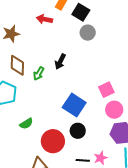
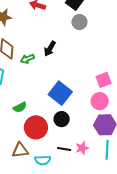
green arrow: (39, 73) -> (27, 59), turned 32
pink square: (106, 90) -> (104, 80), moved
green semicircle: (26, 124) -> (20, 107), moved

